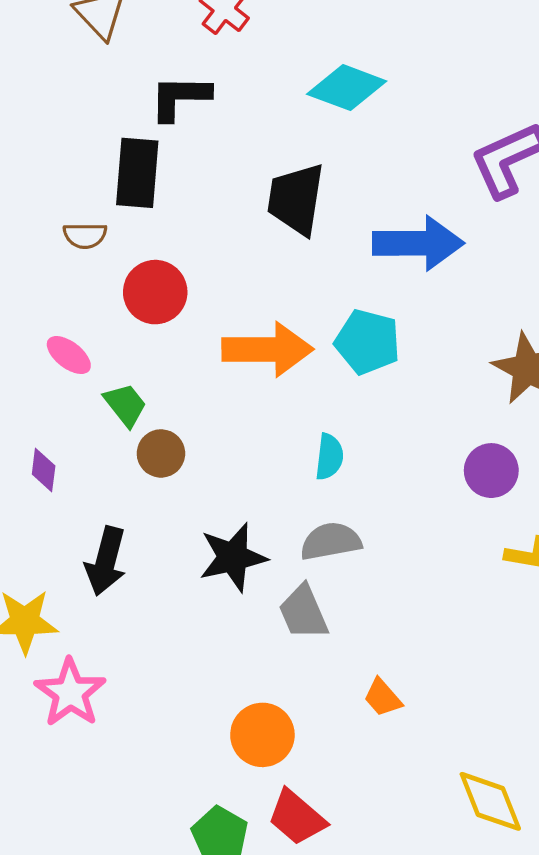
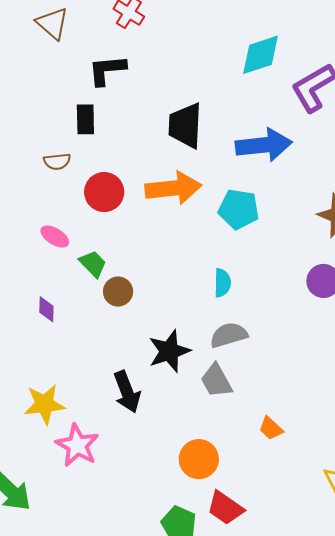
cyan diamond: (347, 88) -> (261, 55), moved, turned -33
black rectangle: (137, 173) -> (85, 119), size x0.7
orange arrow: (268, 349) -> (173, 188), moved
black arrow: (106, 561) -> (127, 392), moved, turned -30

